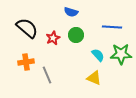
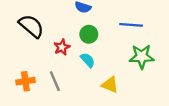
red star: (53, 38) -> (62, 47), moved
cyan semicircle: (98, 55) -> (88, 60), moved
orange cross: (26, 62) -> (25, 81), moved

